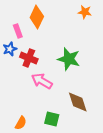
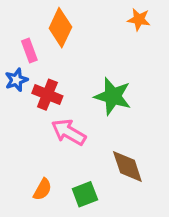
green square: (52, 119) -> (85, 194), turned -35
orange semicircle: (21, 123) -> (42, 189), moved

